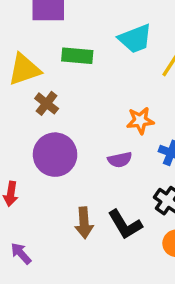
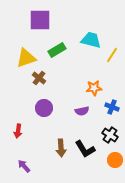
cyan trapezoid: (135, 39) -> (91, 40), turned -145
green rectangle: (77, 56) -> (57, 50), turned -36
purple circle: (55, 155) -> (44, 108), size x0.7

